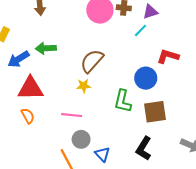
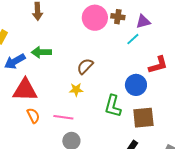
red L-shape: (168, 56) -> (158, 65), turned 145
brown semicircle: (92, 61) -> (85, 66), size x0.7
orange semicircle: (28, 116) -> (33, 116), moved

